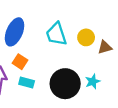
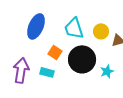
orange square: (20, 62) -> (55, 52), moved
black circle: (65, 84) -> (82, 59), moved

